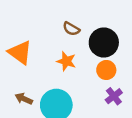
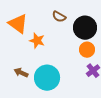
orange triangle: (20, 53) -> (18, 24), moved
orange star: (66, 61) -> (37, 41), moved

